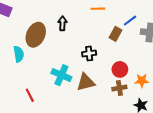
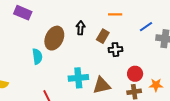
brown rectangle: (116, 34) -> (103, 36), moved
black cross: (89, 53) -> (115, 50), moved
cyan cross: (61, 75) -> (78, 78), turned -30

